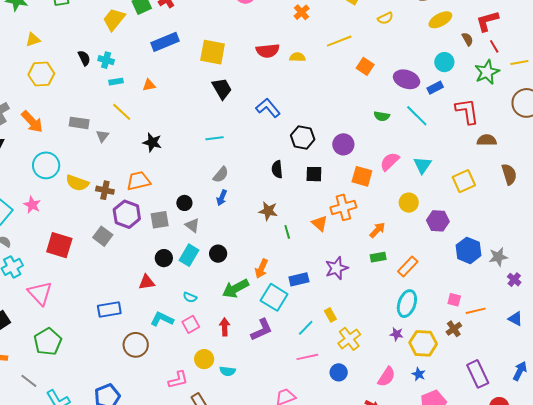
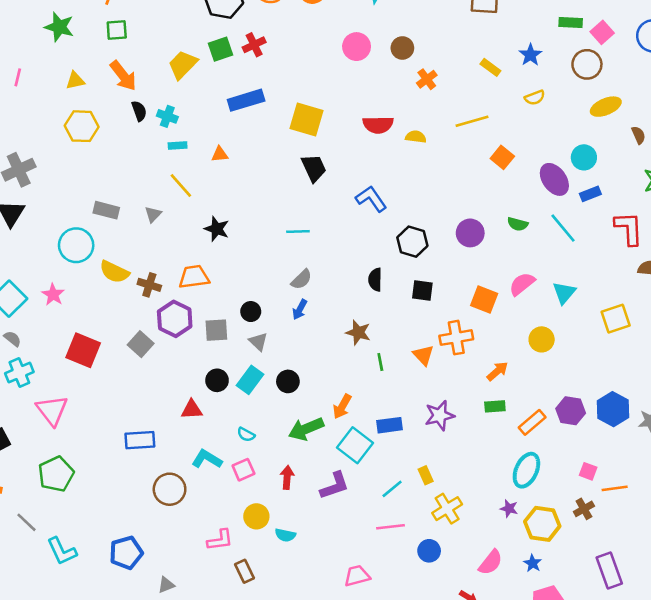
cyan circle: (444, 62) -> (584, 157), moved
purple ellipse: (407, 79) -> (554, 179), turned 30
orange arrow: (32, 122) -> (123, 76), moved
gray rectangle: (79, 123) -> (106, 210), moved
purple circle: (343, 144) -> (470, 233), moved
purple hexagon: (438, 221) -> (571, 411), moved

